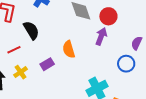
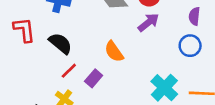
purple arrow: (101, 36) -> (148, 22), turned 48
red line: (14, 50) -> (69, 71), moved

